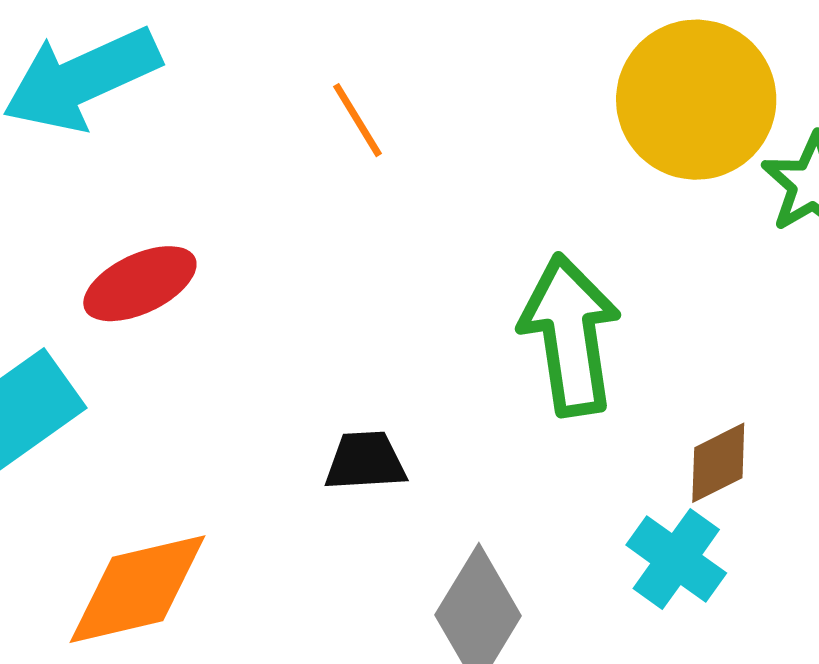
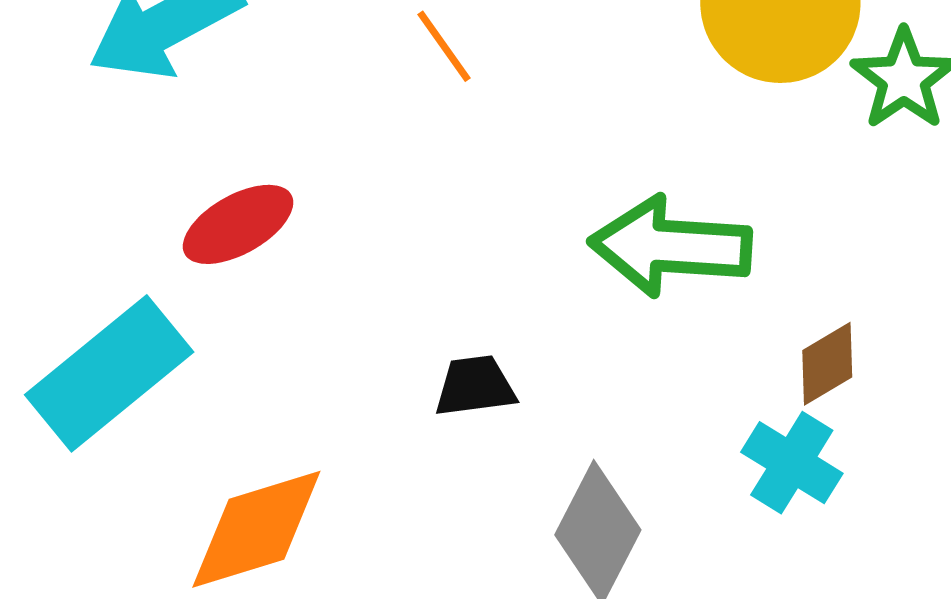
green arrow: (570, 335) -> (670, 246), turned -74

